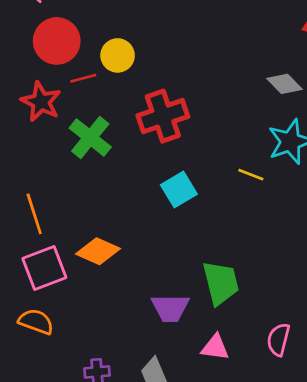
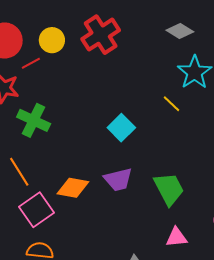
red cross: (163, 116) -> (101, 35), moved
green cross: (90, 137) -> (34, 120), moved
yellow line: (251, 175) -> (172, 104), turned 36
purple trapezoid: (170, 308) -> (118, 180), moved

